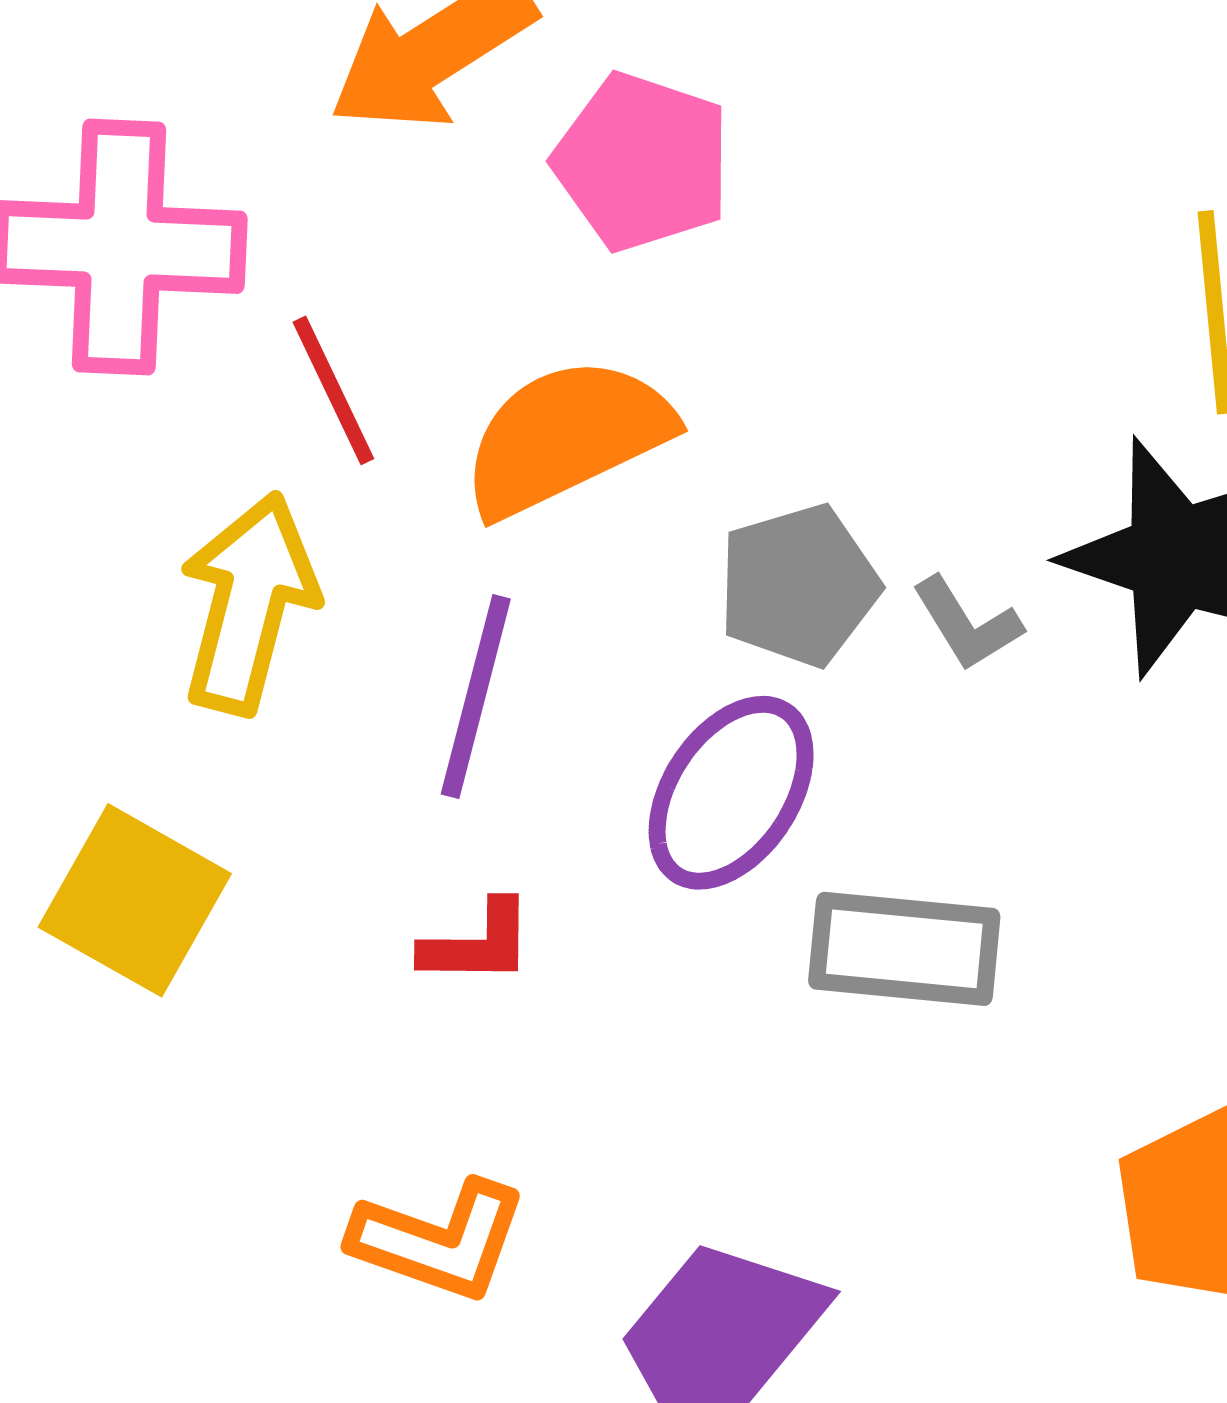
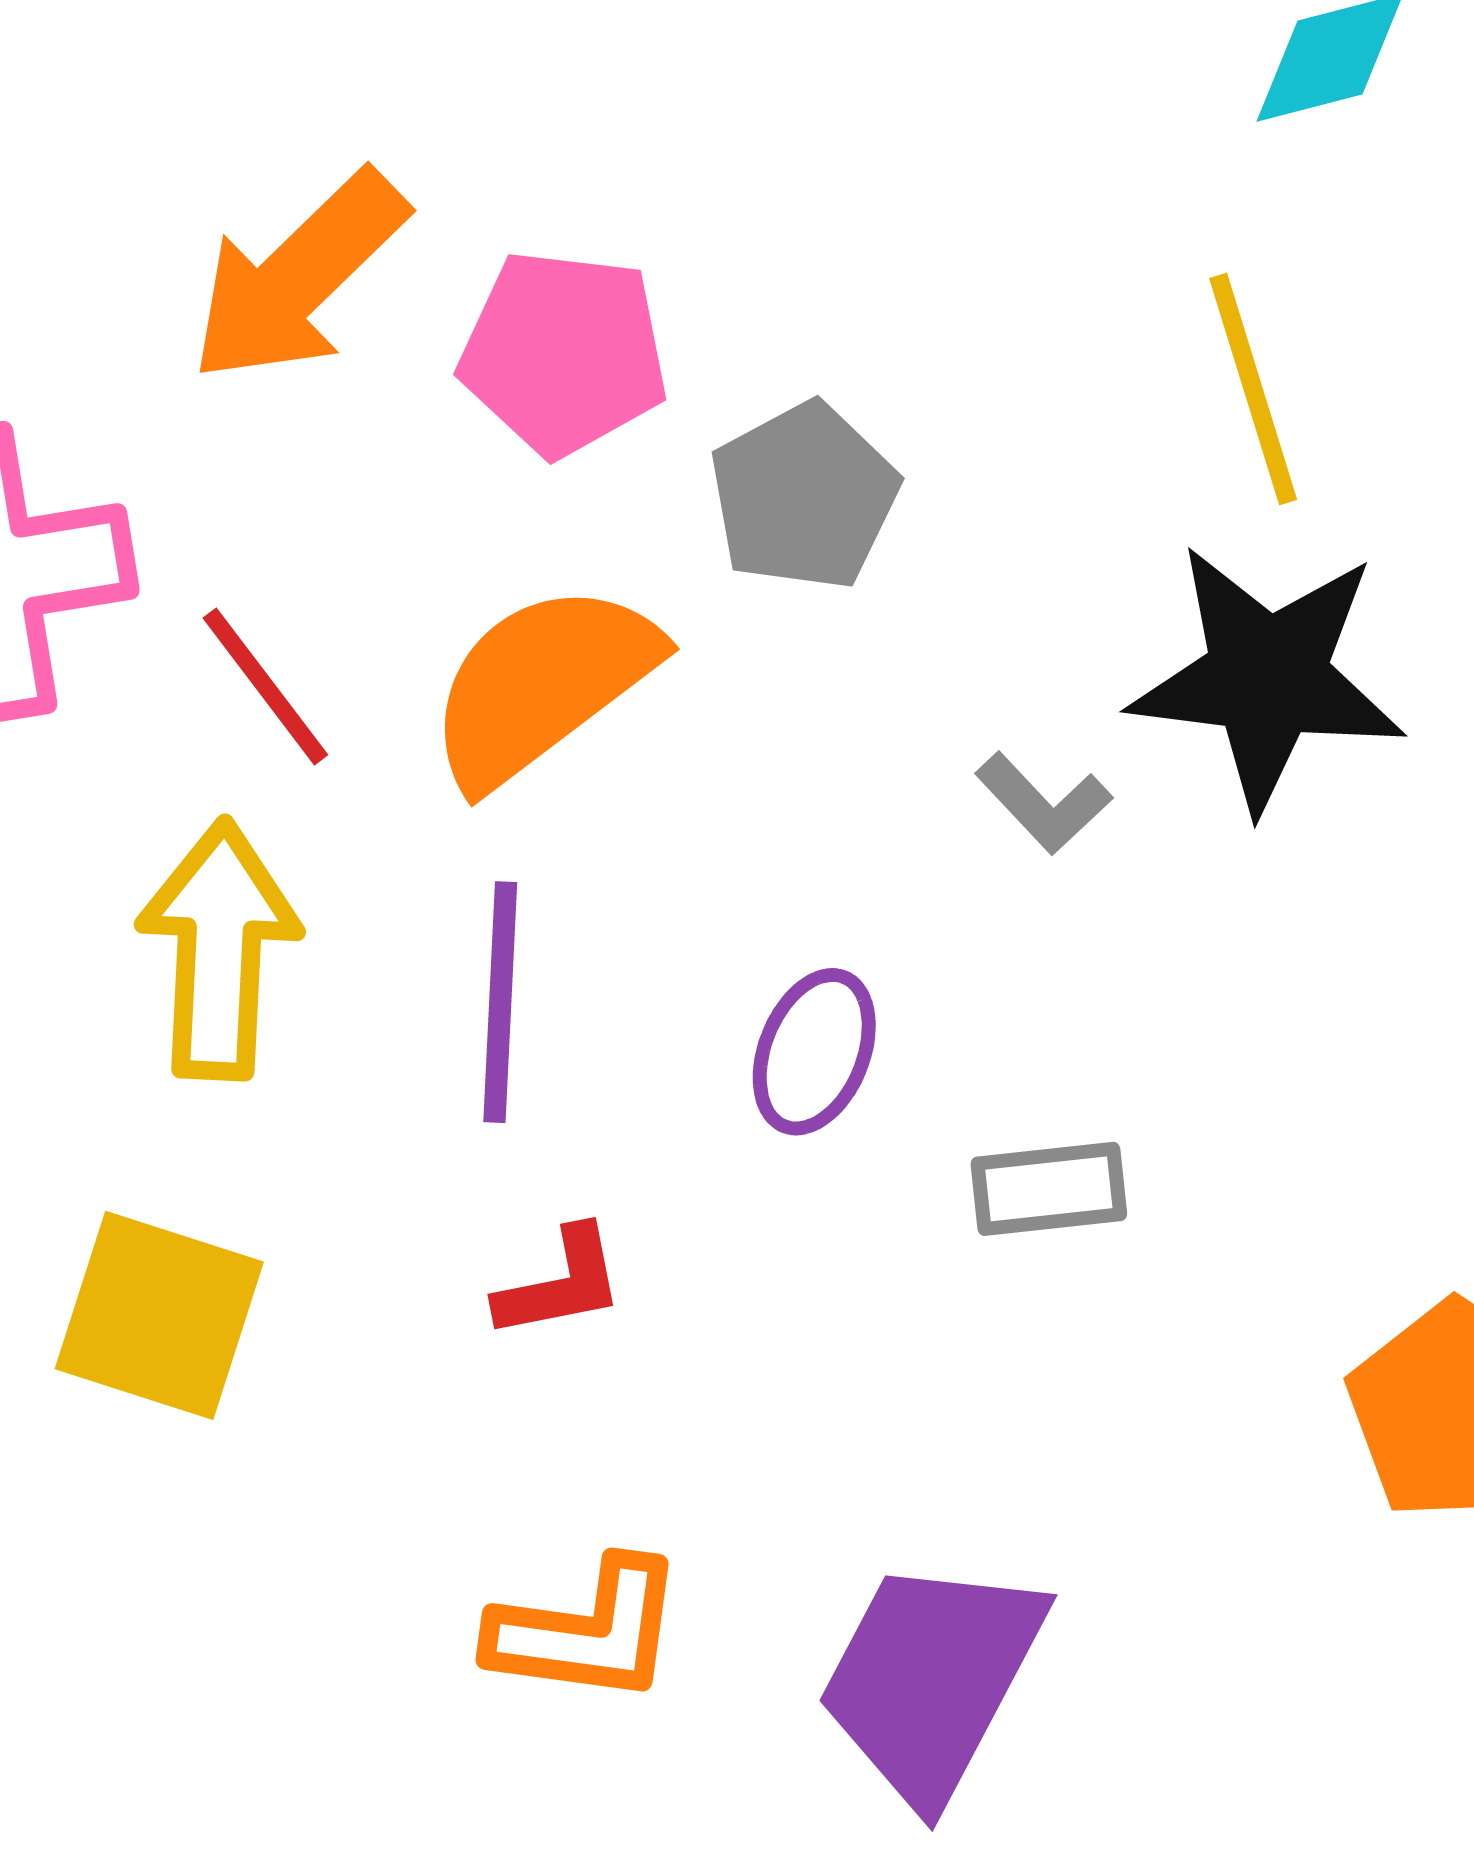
gray pentagon: (799, 585) -> (804, 496), moved
purple ellipse: (731, 793) -> (814, 1052), size x0.7
gray rectangle: (904, 949) -> (1049, 1189), size x0.7

